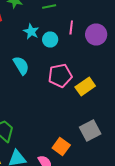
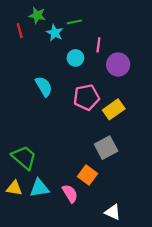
cyan star: (31, 32) -> (55, 33), moved
purple circle: (96, 34) -> (118, 65), moved
gray square: (90, 130) -> (106, 148), moved

